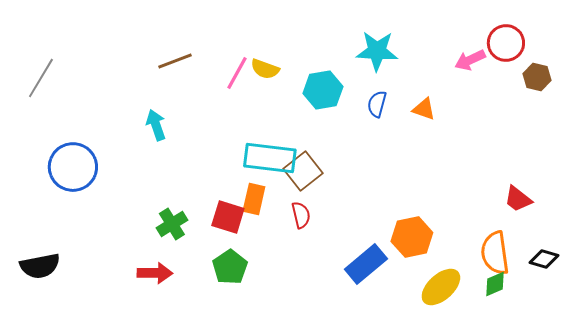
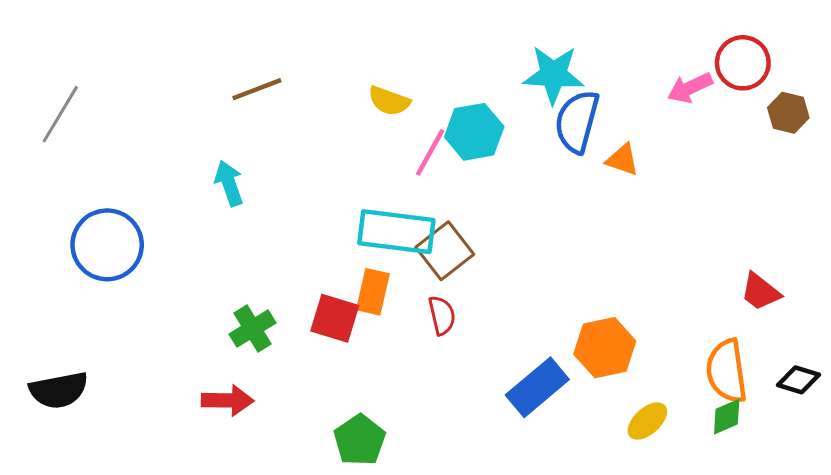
pink line: (237, 73) -> (430, 152), moved
blue semicircle: (377, 104) -> (577, 122), moved, size x1.6
green pentagon: (230, 267) -> (360, 440), moved
yellow ellipse: (441, 287) -> (647, 421), size x0.7

